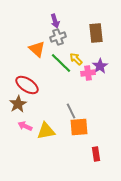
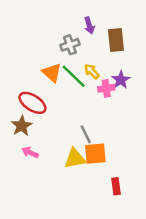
purple arrow: (55, 21) -> (89, 25), moved
orange triangle: (37, 49) -> (52, 73), moved
yellow triangle: (46, 131) -> (75, 159), moved

